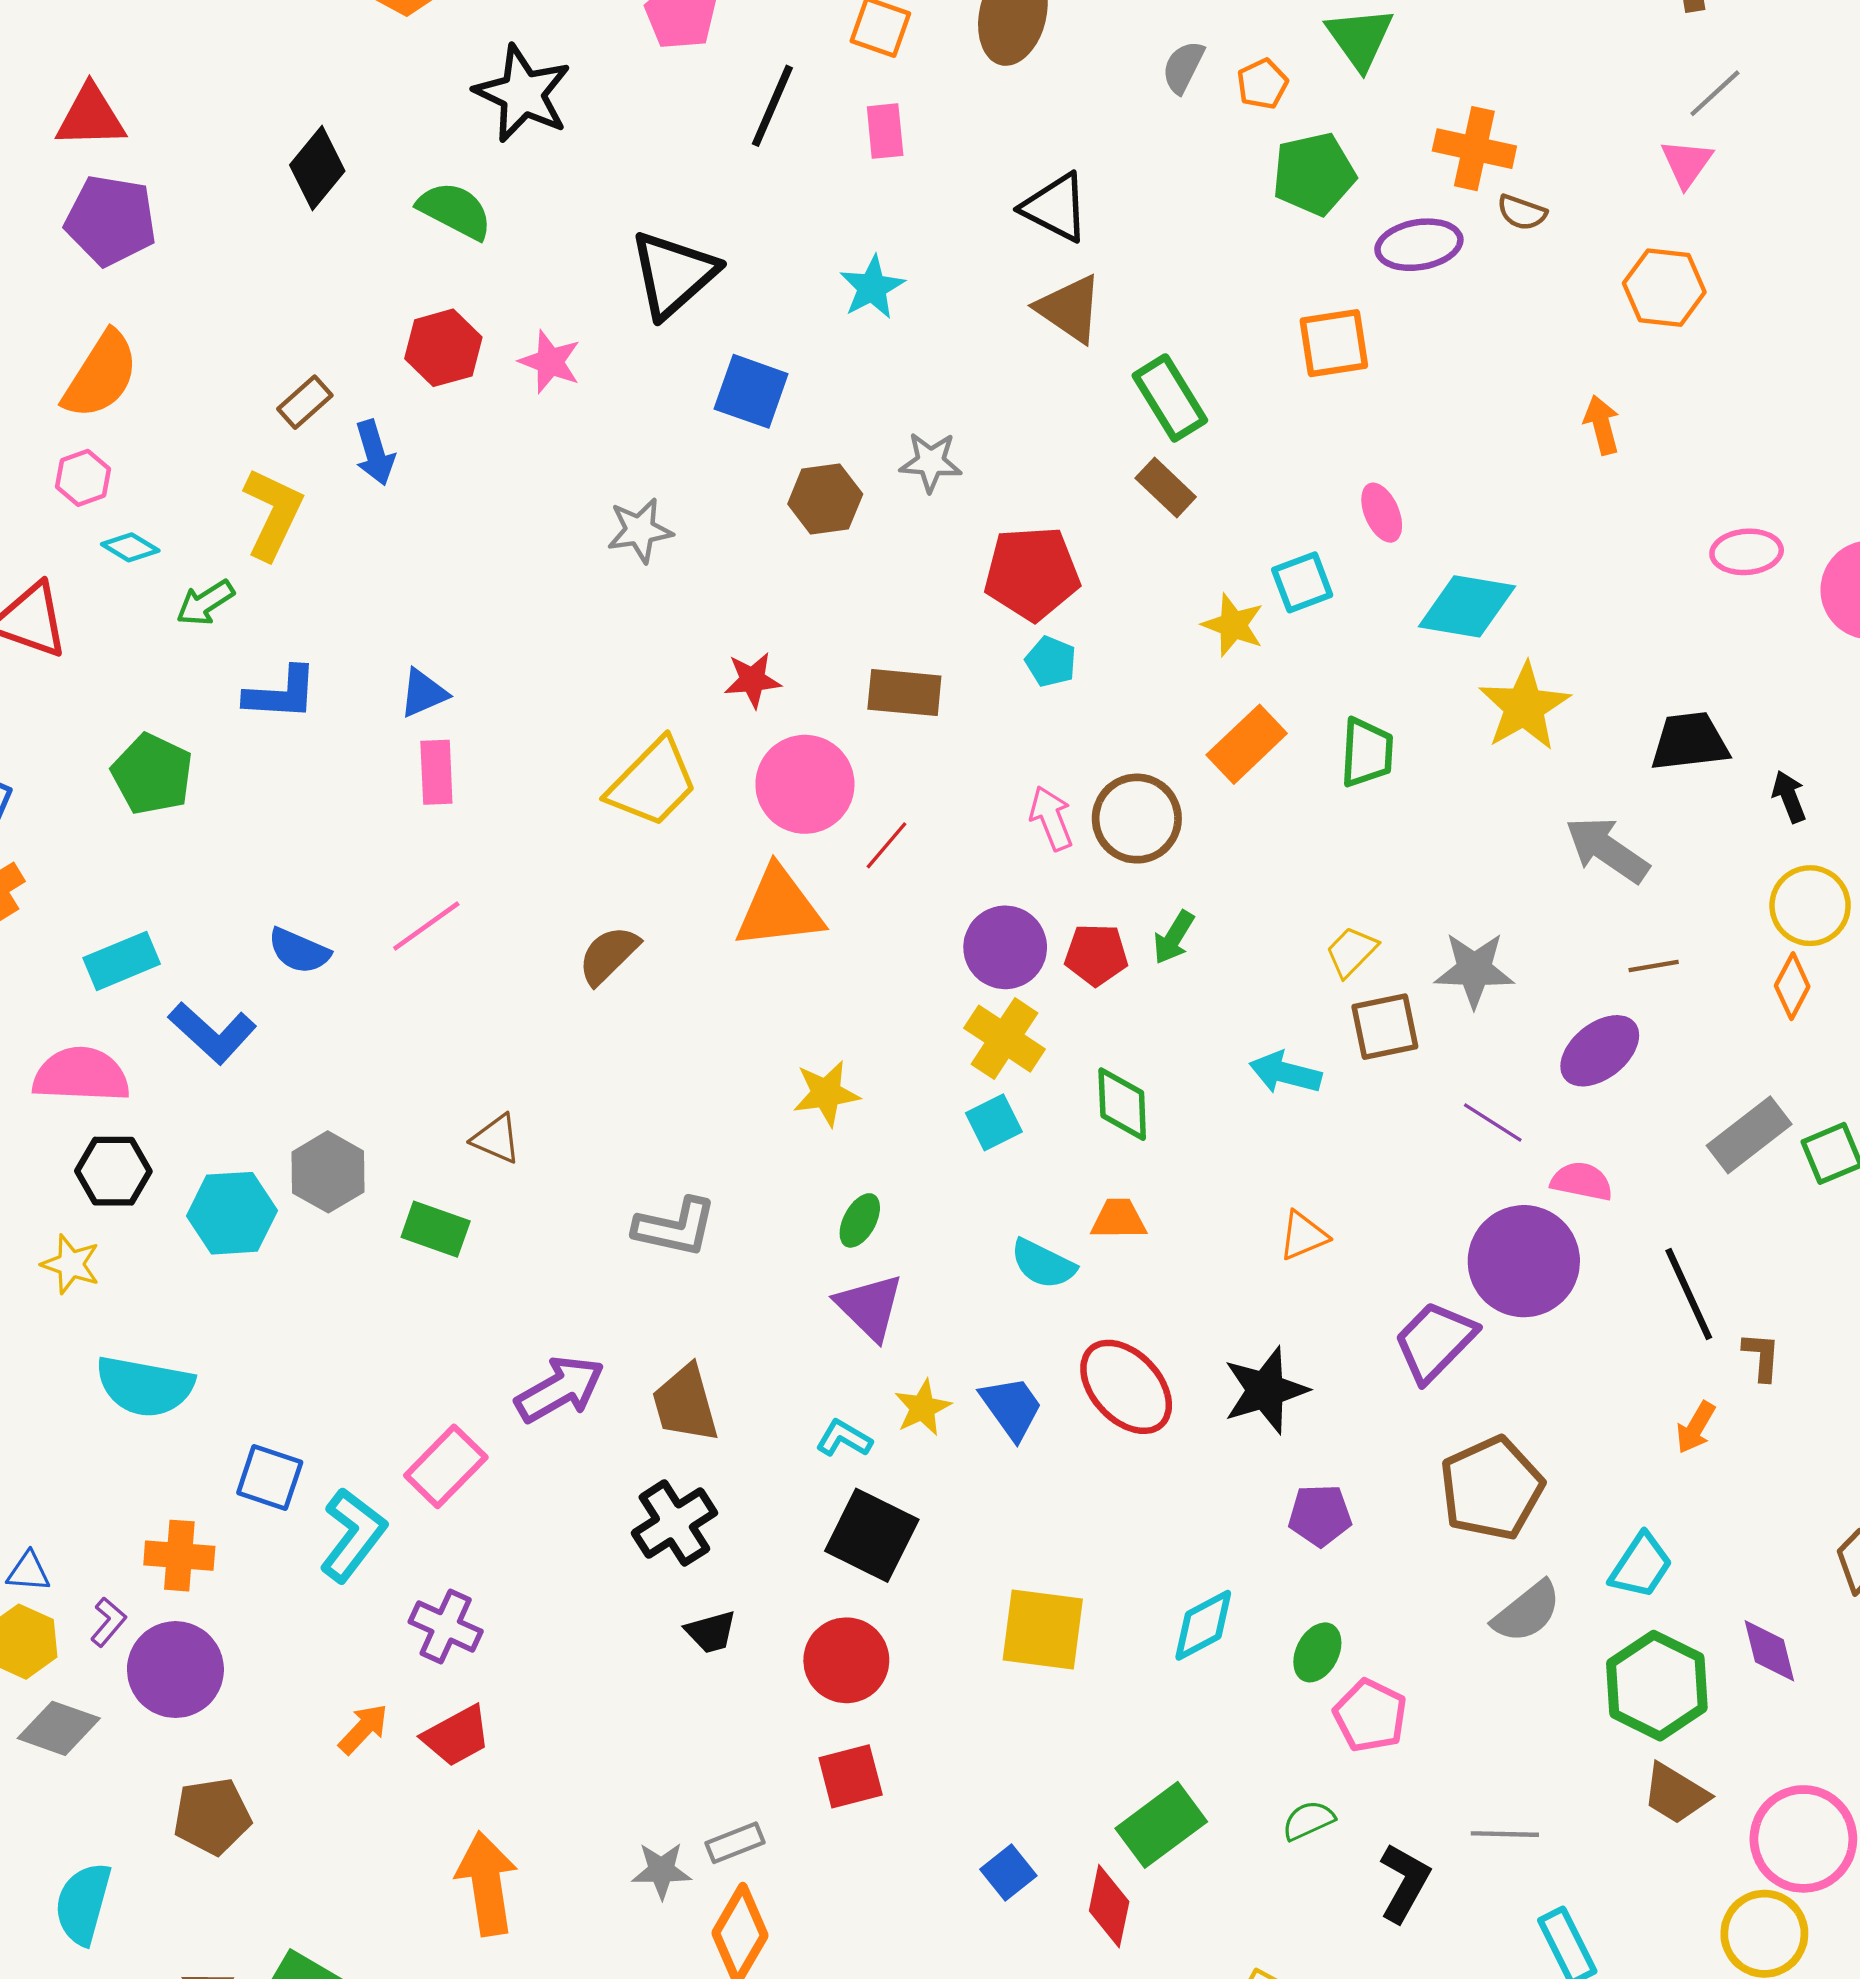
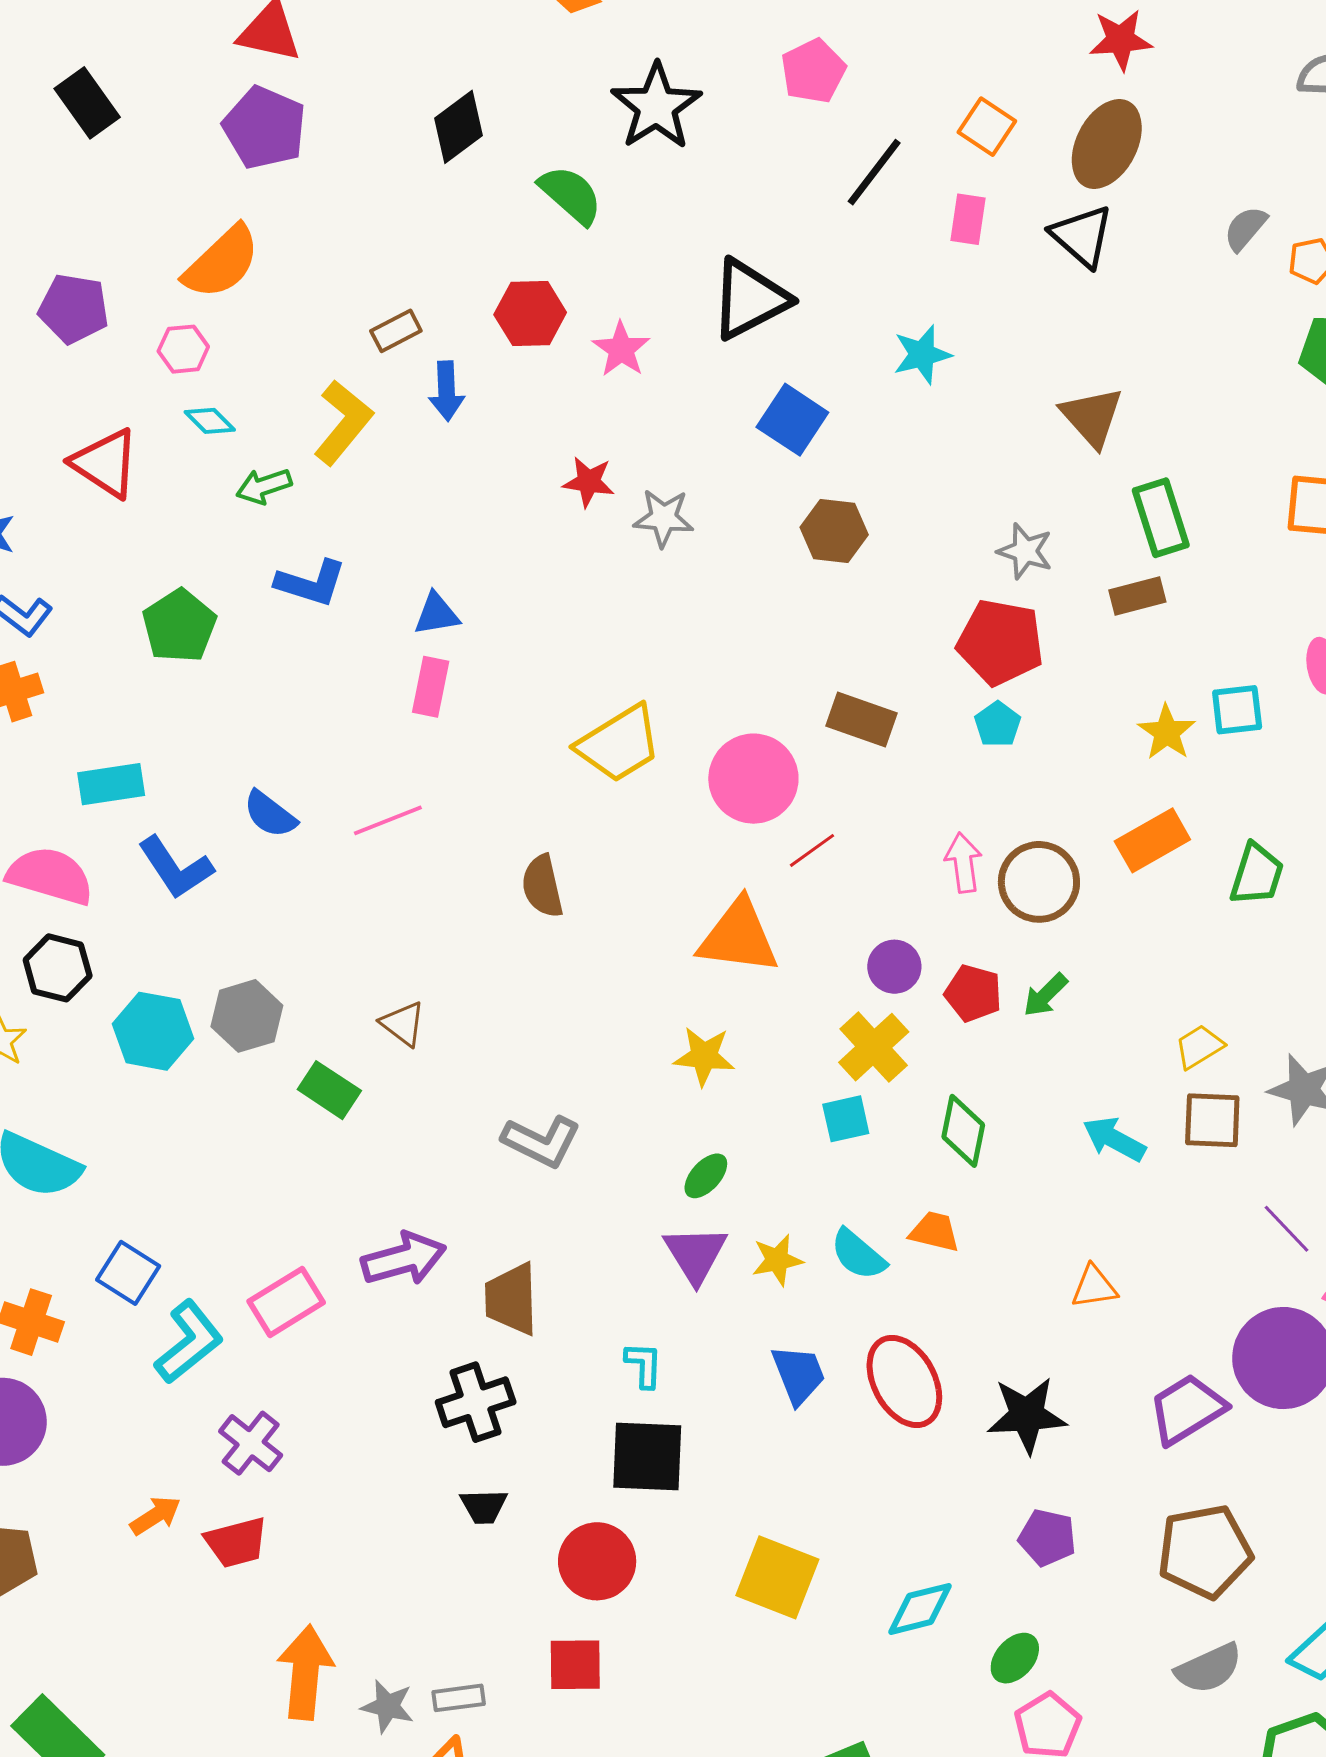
black triangle: (1056, 207) -> (1082, 236), moved
gray star: (931, 462) -> (1025, 551), moved
brown rectangle: (1166, 487) -> (1137, 596), turned -72
red star: (753, 680) -> (589, 482), moved
orange triangle: (779, 908) -> (738, 937), moved
purple circle: (1005, 947) -> (894, 967), size x0.7
brown semicircle: (609, 955) -> (542, 886), turned -72
yellow star: (923, 1408) -> (777, 1260), moved
cyan L-shape: (844, 1438) -> (644, 1365), turned 48
black square: (872, 1535) -> (647, 1457), turned -38
orange arrow: (487, 1884) -> (305, 1672), moved

